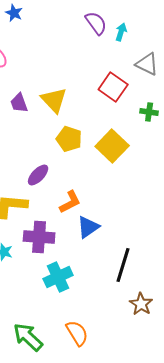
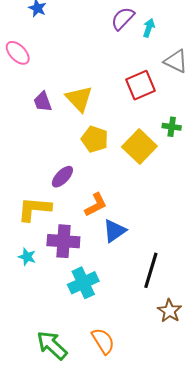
purple semicircle: (96, 23) -> (123, 19), turned -100
red square: (113, 87) -> (140, 85), turned 32
green cross: (149, 112) -> (172, 127), moved

